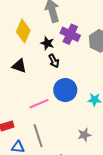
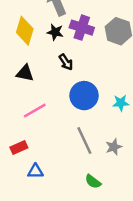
black star: (47, 43) -> (55, 32), moved
pink line: (39, 104) -> (35, 111), moved
gray line: (38, 136) -> (84, 141), moved

